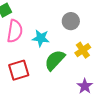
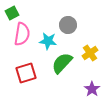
gray circle: (71, 21) -> (68, 25), moved

